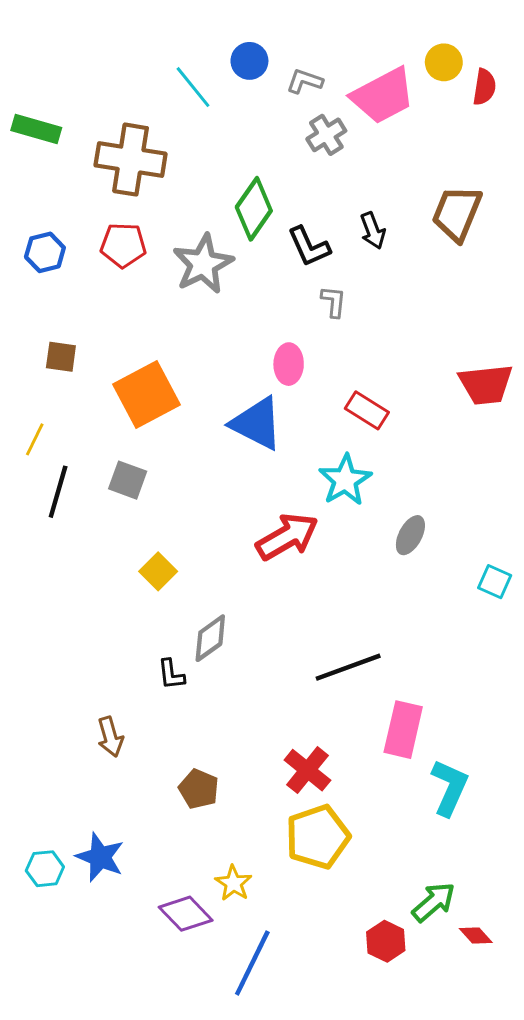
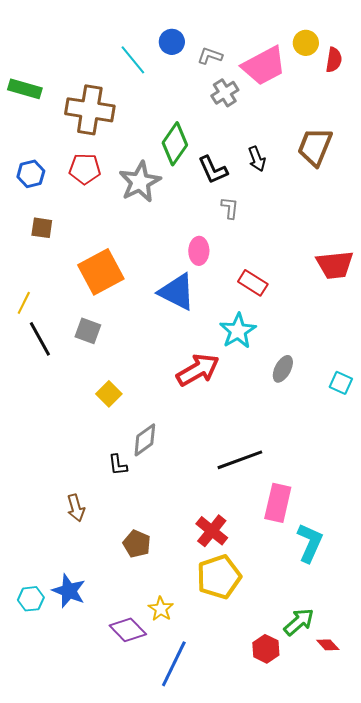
brown square: (61, 357) -> (42, 228), moved
black line: (58, 492) -> (40, 339), turned -45
cyan square: (495, 582) -> (341, 383), moved

